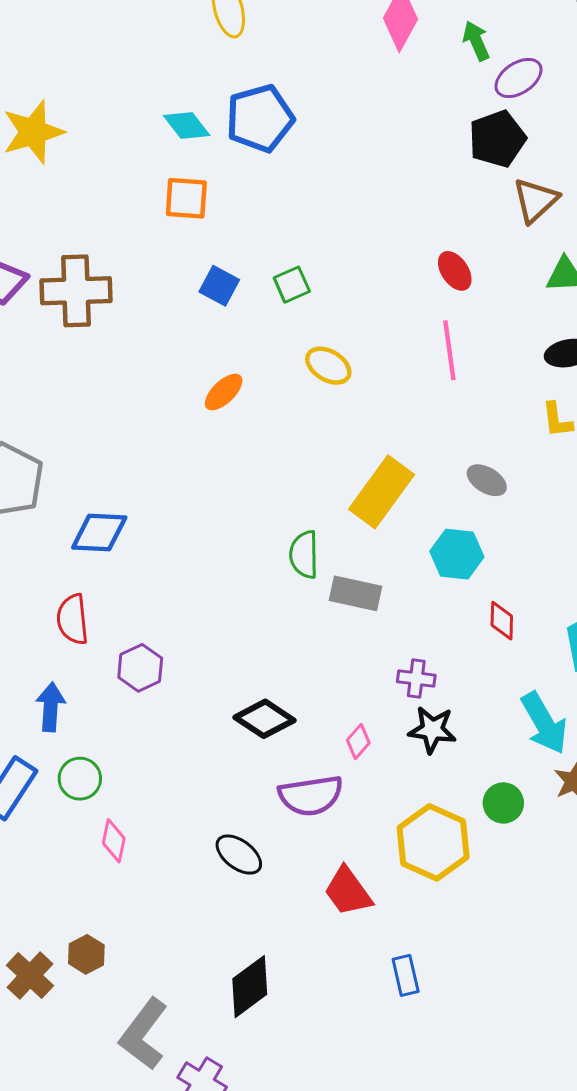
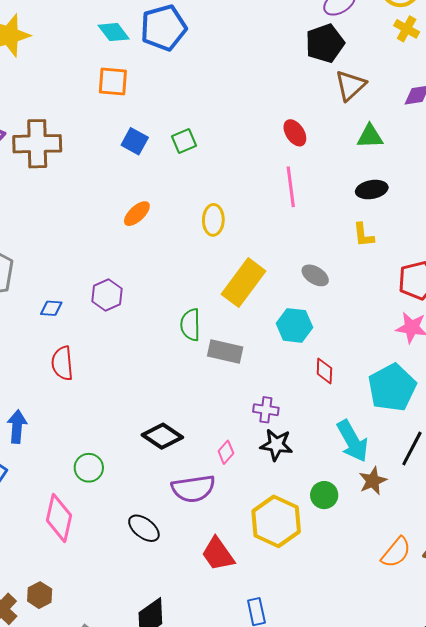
yellow ellipse: (328, 366) -> (213, 220), moved, turned 60
blue diamond: (99, 532) -> (51, 308), size x0.6
red semicircle: (73, 619) -> (62, 363), moved
purple hexagon: (140, 668) -> (107, 295), moved
green circle: (80, 779) -> (89, 468), moved
pink diamond: (114, 841) -> (59, 518), size x1.6

